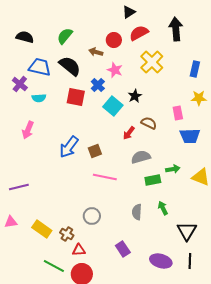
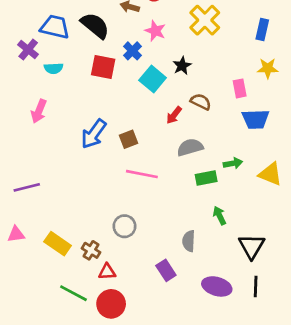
gray semicircle: (137, 212) -> (189, 241), moved

